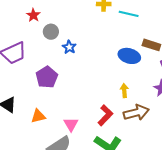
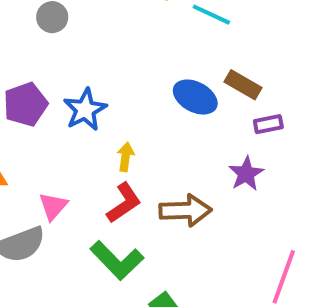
blue star: (69, 47) -> (85, 110), moved, size x1.5
yellow arrow: (124, 91) -> (126, 157), moved

